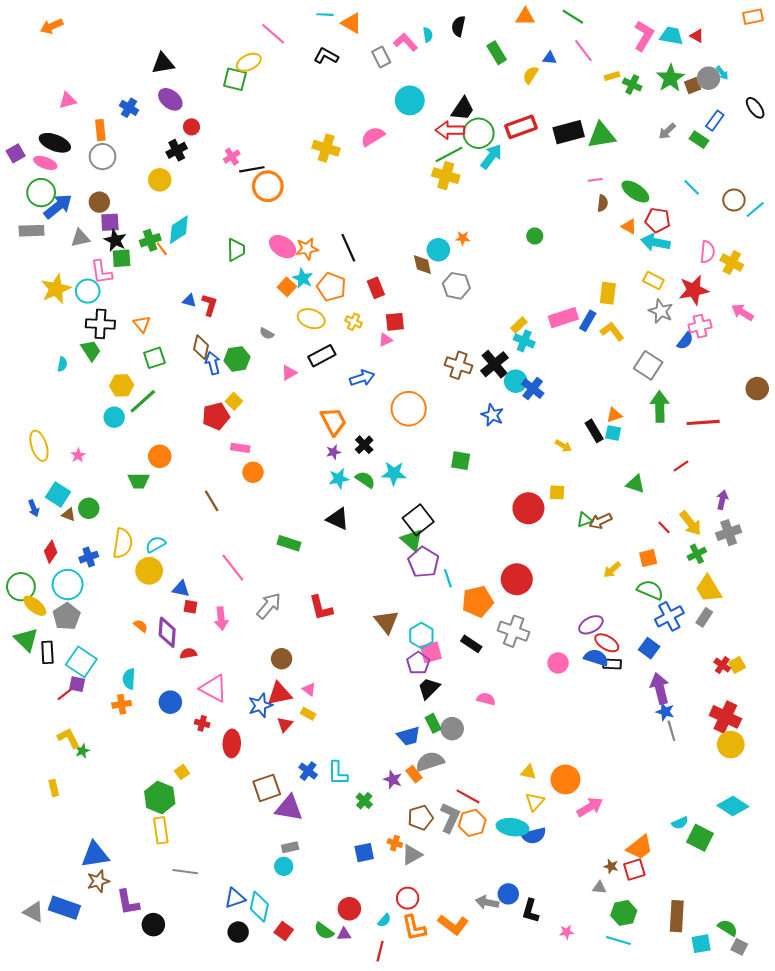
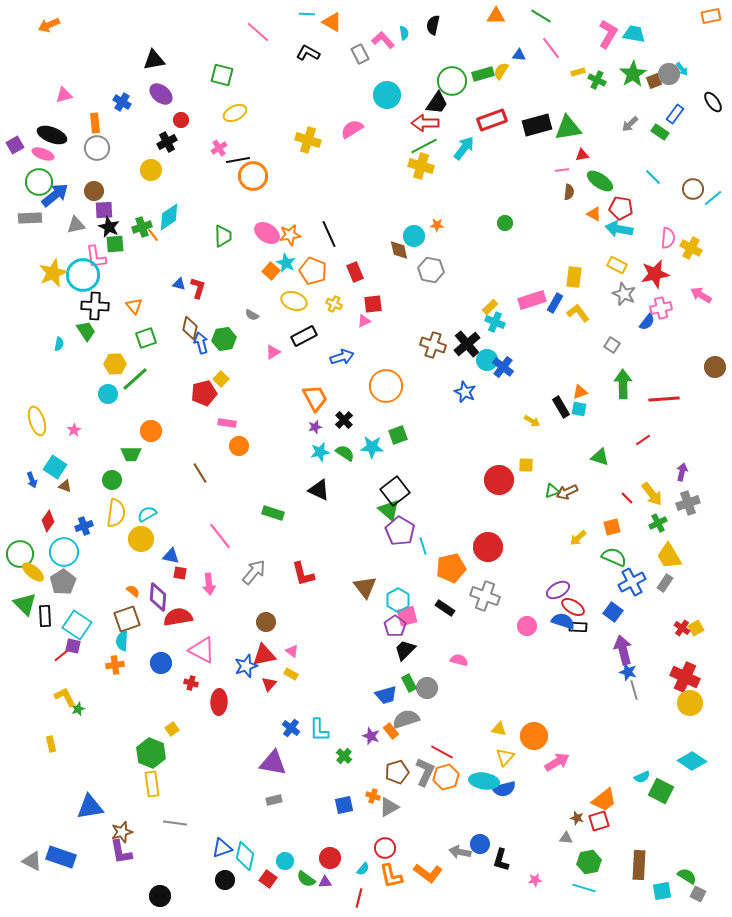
red triangle: (697, 36) -> (582, 155), moved, turned -40
green rectangle: (497, 53) -> (483, 74), moved, turned -75
yellow ellipse: (249, 62) -> (235, 113), moved
green circle: (479, 133) -> (452, 81), moved
cyan circle: (88, 291) -> (83, 275), size x1.4
gray square: (648, 365) -> (612, 345), size x0.6
green square: (461, 461) -> (398, 435), moved, turned -30
green circle: (89, 508) -> (112, 480), moved
red semicircle: (188, 653) -> (178, 617), size x1.8
brown square: (267, 788) -> (127, 619), moved
cyan circle: (284, 866) -> (285, 861), moved
brown star: (98, 881) -> (122, 832), moved
black circle: (153, 925) -> (160, 896), moved

